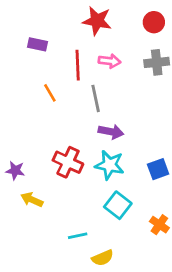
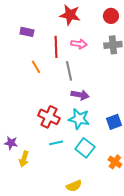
purple star: (15, 171) -> (11, 143), moved
yellow arrow: (32, 200) -> (24, 159), moved, turned -98
cyan line: (78, 236) -> (56, 143), moved

